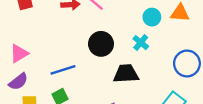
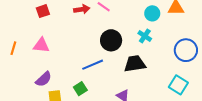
pink triangle: (19, 54) -> (41, 45), moved, turned 42
blue line: (63, 70) -> (93, 65), moved

